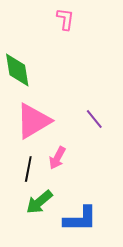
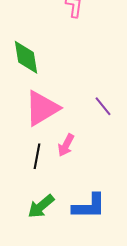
green arrow: (39, 202) -> (41, 206), moved

